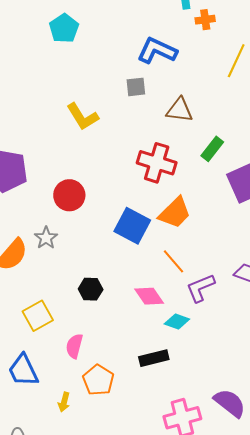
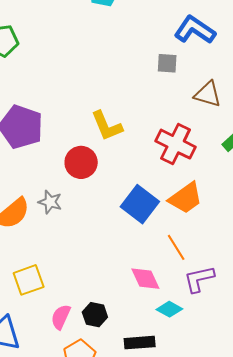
yellow L-shape: (83, 117) -> (107, 126), moved
gray star: (46, 238) -> (50, 202), turned -30
black hexagon: (91, 289) -> (95, 315), moved

